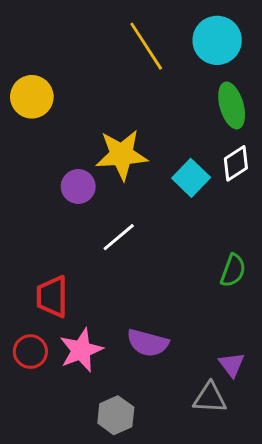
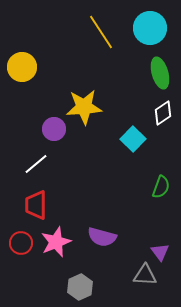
cyan square: (191, 178) -> (133, 139), moved
white line: (119, 237) -> (36, 164), moved

